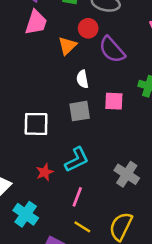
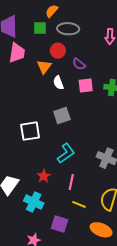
purple semicircle: (112, 50) -> (79, 64), size x0.6
white semicircle: (82, 79) -> (58, 83), moved
pink square: (114, 101) -> (86, 86), moved
red star: (45, 172) -> (44, 176), moved

